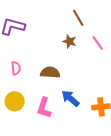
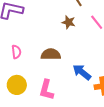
blue arrow: (70, 98) -> (82, 72), moved

